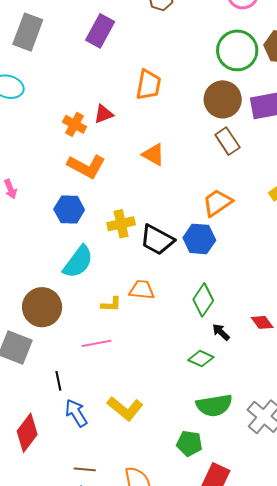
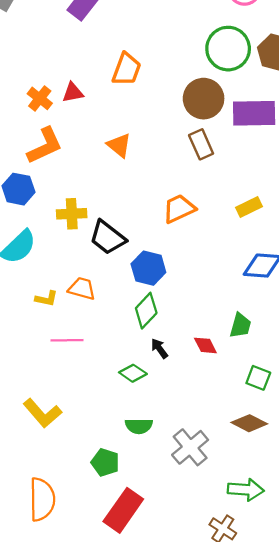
orange L-shape: (86, 166) -> (45, 146), turned -63
blue hexagon: (199, 239) -> (148, 268), moved
pink line: (96, 343) -> (67, 340), moved
green semicircle: (214, 405) -> (139, 426), size x0.7

